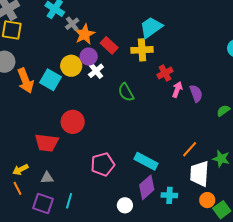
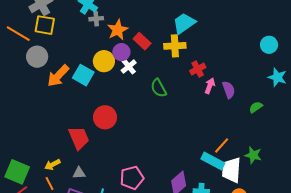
gray cross: (72, 24) -> (96, 19), moved, turned 32
orange arrow: (25, 81) -> (58, 76), turned 65
red trapezoid: (47, 143) -> (79, 138), turned -120
cyan rectangle: (146, 161) -> (213, 161), moved
pink pentagon: (103, 164) -> (132, 178), moved

